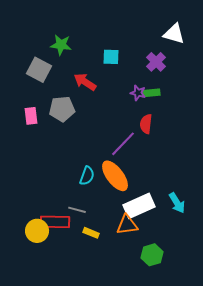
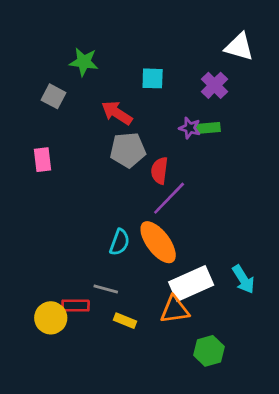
gray square: (39, 70) -> (53, 96), size x0.7
gray pentagon: (62, 109) -> (128, 150), moved
red semicircle: (146, 124) -> (159, 171), moved
red rectangle: (55, 222) -> (76, 305), size x0.7

